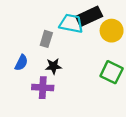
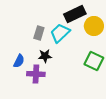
cyan trapezoid: (71, 23) -> (60, 33), moved, turned -55
blue semicircle: (21, 63) -> (19, 61), moved

